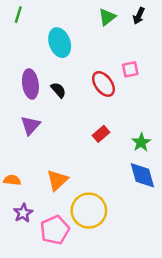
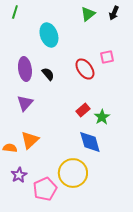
green star: (141, 142) -> (102, 117), moved
blue diamond: (142, 175) -> (90, 142), moved
orange triangle: (57, 180) -> (30, 140), moved

